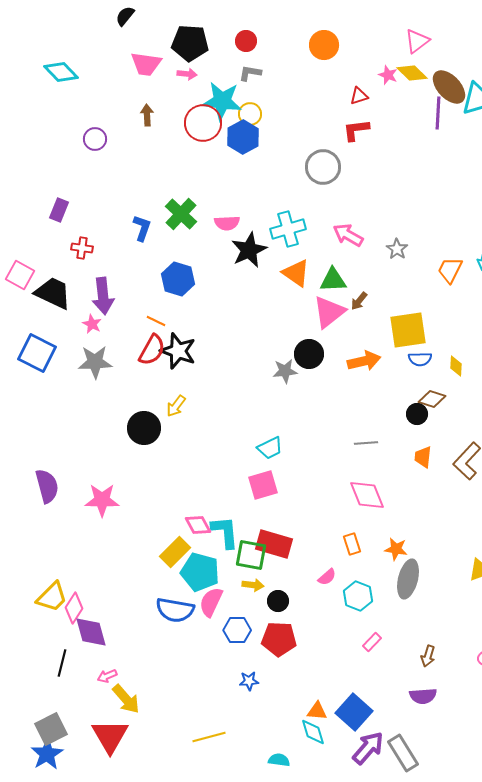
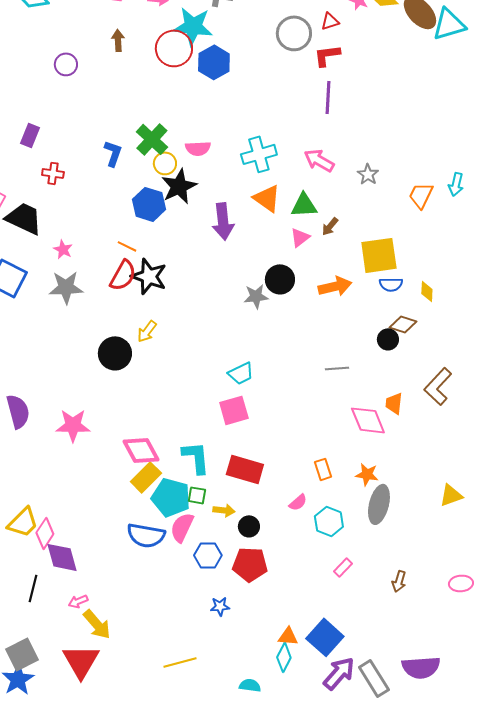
purple line: (438, 113) -> (328, 97), moved
yellow circle: (250, 114) -> (165, 163), moved
gray circle: (323, 167) -> (294, 33), moved
black star: (249, 250) -> (179, 186), moved
purple arrow: (103, 296) -> (223, 221), moved
pink triangle: (329, 312) -> (300, 237), size x0.6
orange trapezoid: (423, 457) -> (394, 403), moved
pink diamond: (367, 495) -> (368, 420), moved
pink diamond: (198, 525) -> (141, 450), moved, size x1.4
green square: (251, 555) -> (197, 495), moved, size x0.6
purple semicircle: (423, 696) -> (421, 667), moved, size x1.4
cyan diamond: (313, 732) -> (284, 657), turned 44

